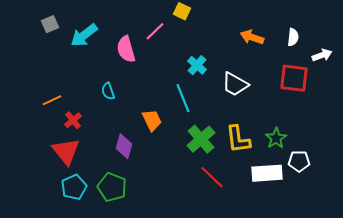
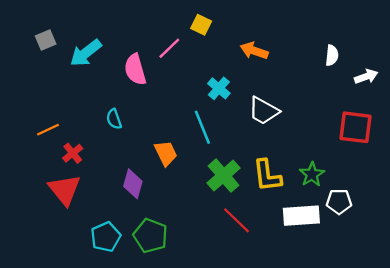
orange arrow: (252, 37) -> (254, 51), moved
red square: (294, 78) -> (355, 127), moved
cyan pentagon: (74, 187) -> (106, 237), moved
green pentagon: (112, 187) -> (150, 236), moved

